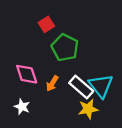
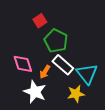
white rectangle: (81, 87) -> (63, 65), moved
white star: (22, 107) -> (35, 92), moved, size x1.6

